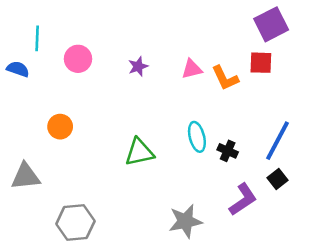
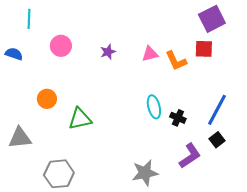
cyan line: (37, 38) -> (29, 19), moved
green triangle: (139, 152) -> (80, 119), moved

